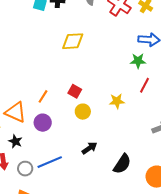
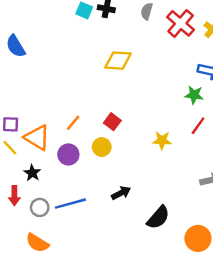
yellow circle: (83, 112) -> (102, 147), moved

